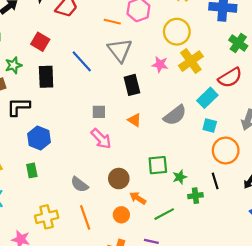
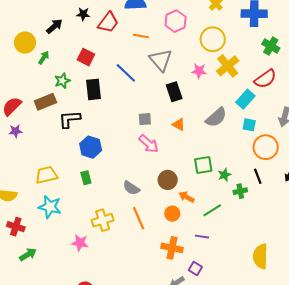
orange line: (112, 22) -> (141, 36), moved

